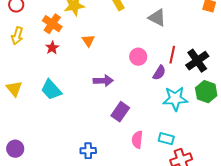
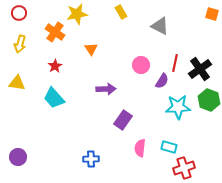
red star: (52, 48) -> (55, 66), moved
yellow triangle: (14, 89) -> (17, 83), moved, turned -42

